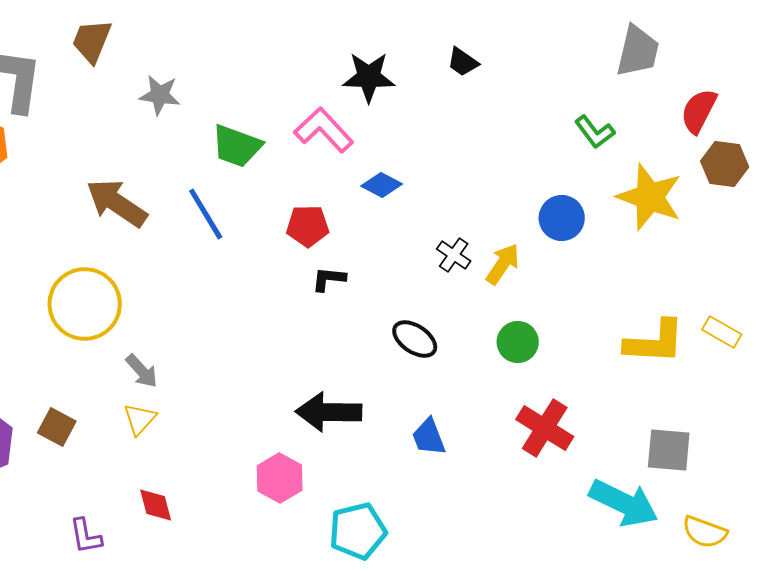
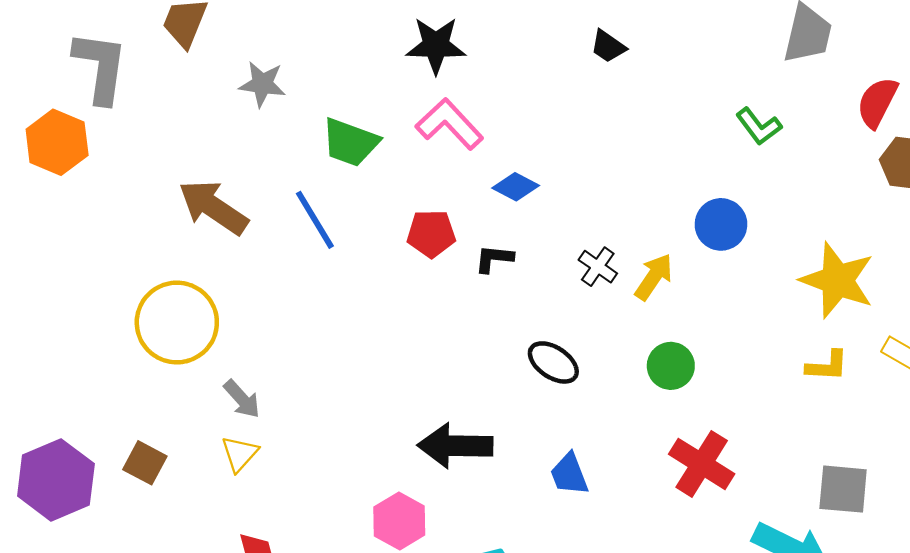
black star: (369, 77) -> (436, 45), moved
yellow star: (650, 197) -> (837, 280), moved
black L-shape: (329, 279) -> (494, 259), moved
yellow L-shape: (655, 342) -> (827, 366), size x0.6

